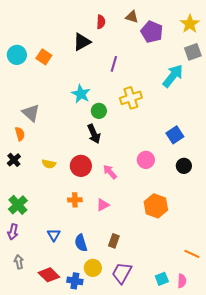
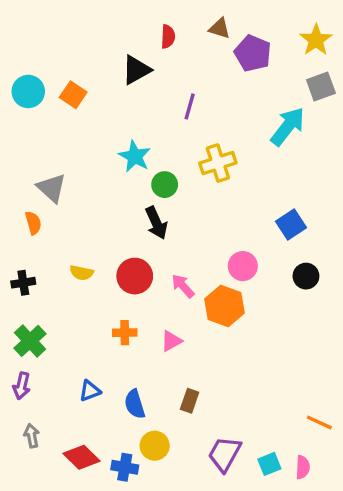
black cross: (14, 160) -> (23, 283), moved, turned 32
orange hexagon: (156, 206) -> (224, 306), moved
blue triangle: (54, 235) -> (90, 391), turned 40
purple trapezoid: (122, 273) -> (224, 454), moved

